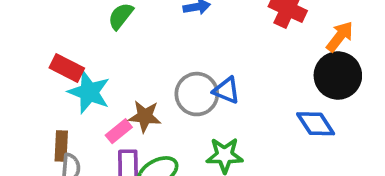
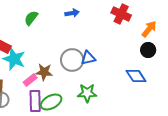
black circle: (338, 75) -> (148, 50), size x0.6
blue triangle: (226, 90) -> (88, 58), turned -35

